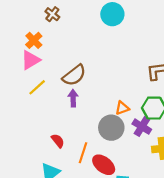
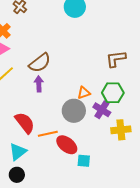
red semicircle: (58, 141) -> (25, 123), size x1.6
orange line: (83, 153) -> (48, 134), turned 60

